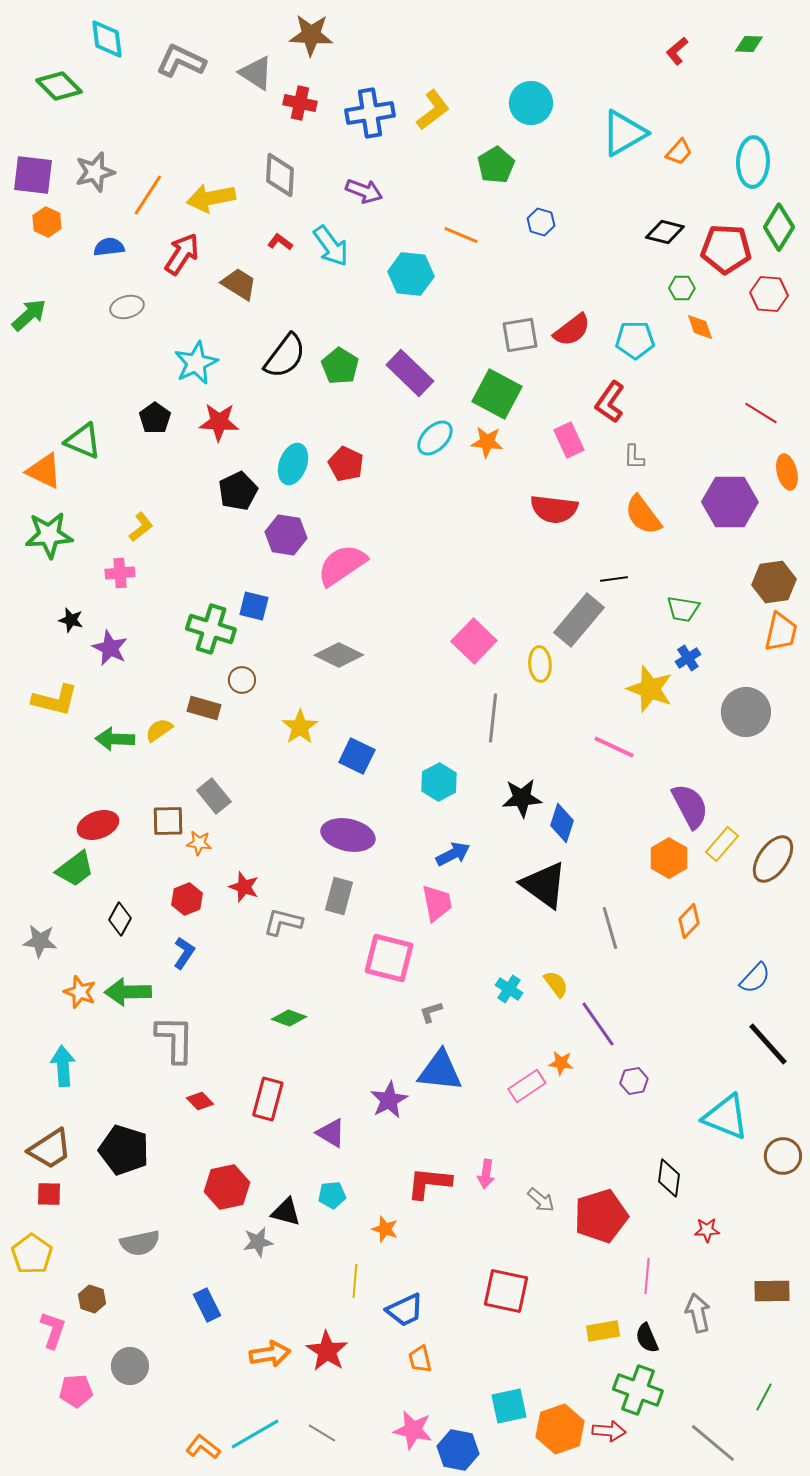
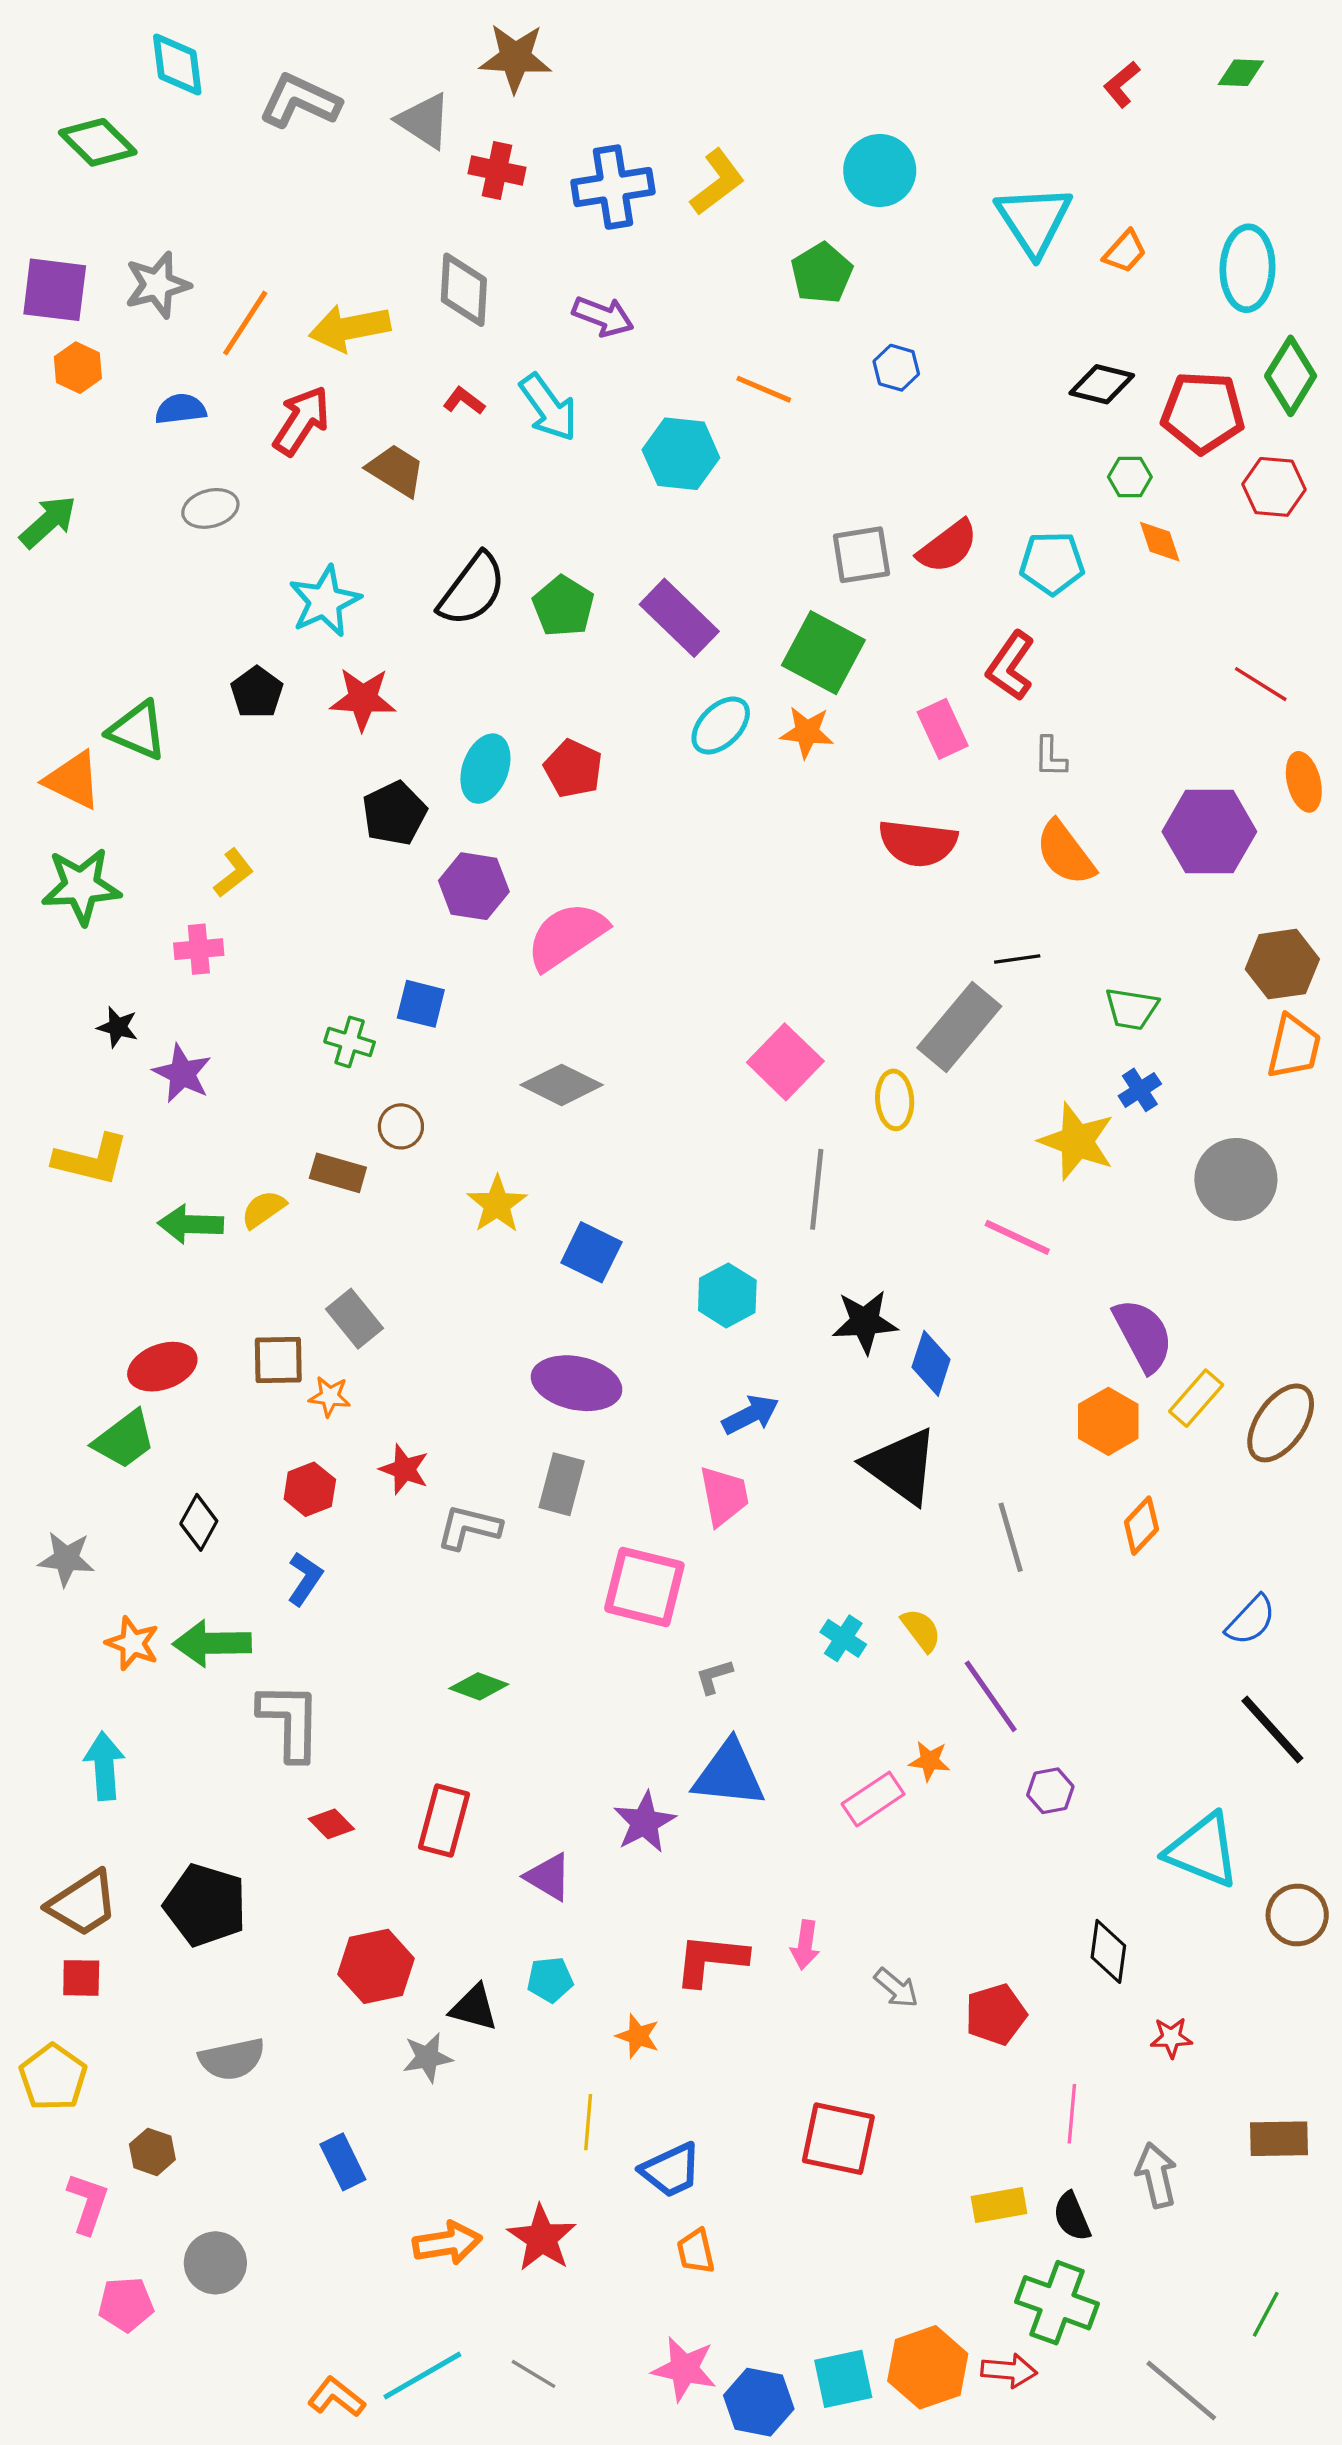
cyan triangle: (624, 133) -> (1034, 220), turned -33
green cross: (211, 629) -> (350, 1042), size x0.6
red pentagon: (601, 1216) -> (996, 2014), size x0.7
cyan square: (509, 1406) -> (843, 2379), moved

